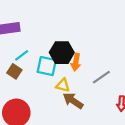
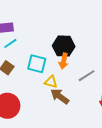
black hexagon: (62, 53) -> (64, 46), moved
cyan line: (22, 55) -> (10, 43), moved

